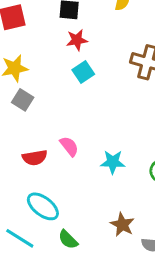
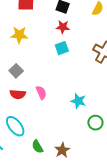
gray square: (23, 100) -> (16, 71), moved
cyan star: (113, 162) -> (78, 101), moved
green semicircle: (68, 240) -> (37, 147), moved

